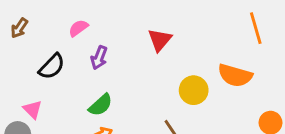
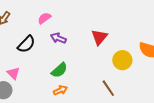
red triangle: (160, 40) -> (99, 37), moved
purple arrow: (99, 58) -> (58, 38), turned 91

